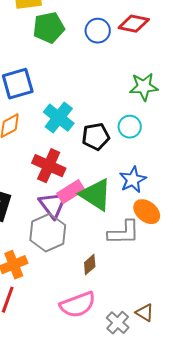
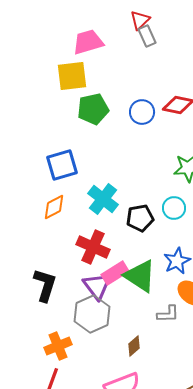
gray L-shape: (124, 233) -> (168, 314), size x0.7

